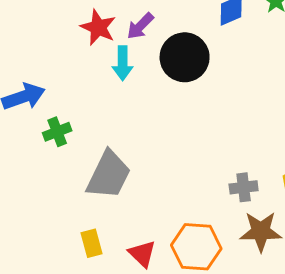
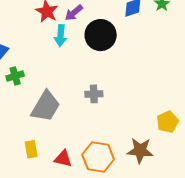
gray cross: (244, 187) -> (94, 94), moved
red triangle: (142, 254) -> (63, 159), turned -36

